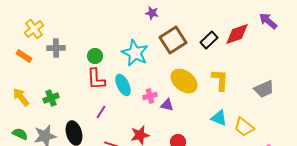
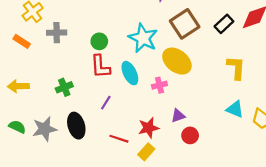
yellow ellipse: (184, 81) -> (177, 61), moved
yellow arrow: (21, 97) -> (18, 86), turned -54
green cross: (51, 98) -> (64, 87), moved
purple triangle: (167, 105) -> (178, 116), moved, turned -32

